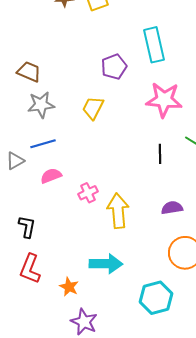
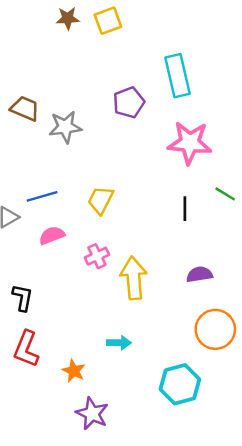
gray star: (41, 105) -> (65, 127), moved
yellow trapezoid: (93, 108) -> (101, 200), moved
cyan arrow: (106, 264) -> (119, 343), size x0.6

